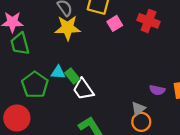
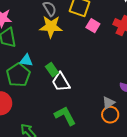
pink square: (115, 23) -> (93, 26), turned -32
cyan triangle: (58, 72) -> (26, 60), moved

